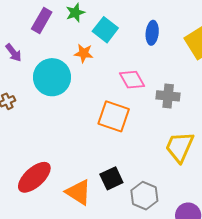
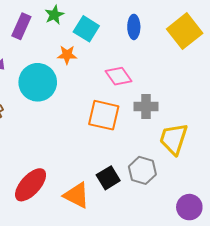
gray cross: (168, 96) -> (146, 106), moved
gray hexagon: (144, 196) -> (142, 170), moved

